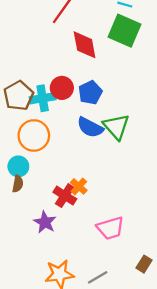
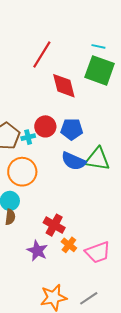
blue pentagon: (90, 93) -> (72, 129), turned 30
cyan cross: (43, 98) -> (28, 137), size x0.6
green triangle: (116, 127) -> (97, 159), turned -36
orange cross: (79, 186) -> (69, 245), moved

